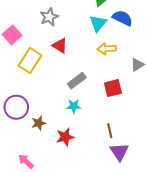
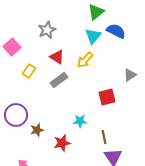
yellow arrow: (107, 49) -> (85, 60), moved, turned -42
yellow rectangle: (30, 60) -> (29, 71), size x0.6
gray rectangle: (77, 81) -> (59, 80), moved
cyan star: (74, 106) -> (80, 121), moved

